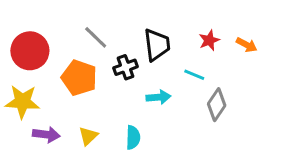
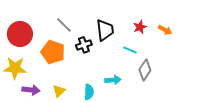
cyan arrow: (158, 97) -> (113, 80), moved

